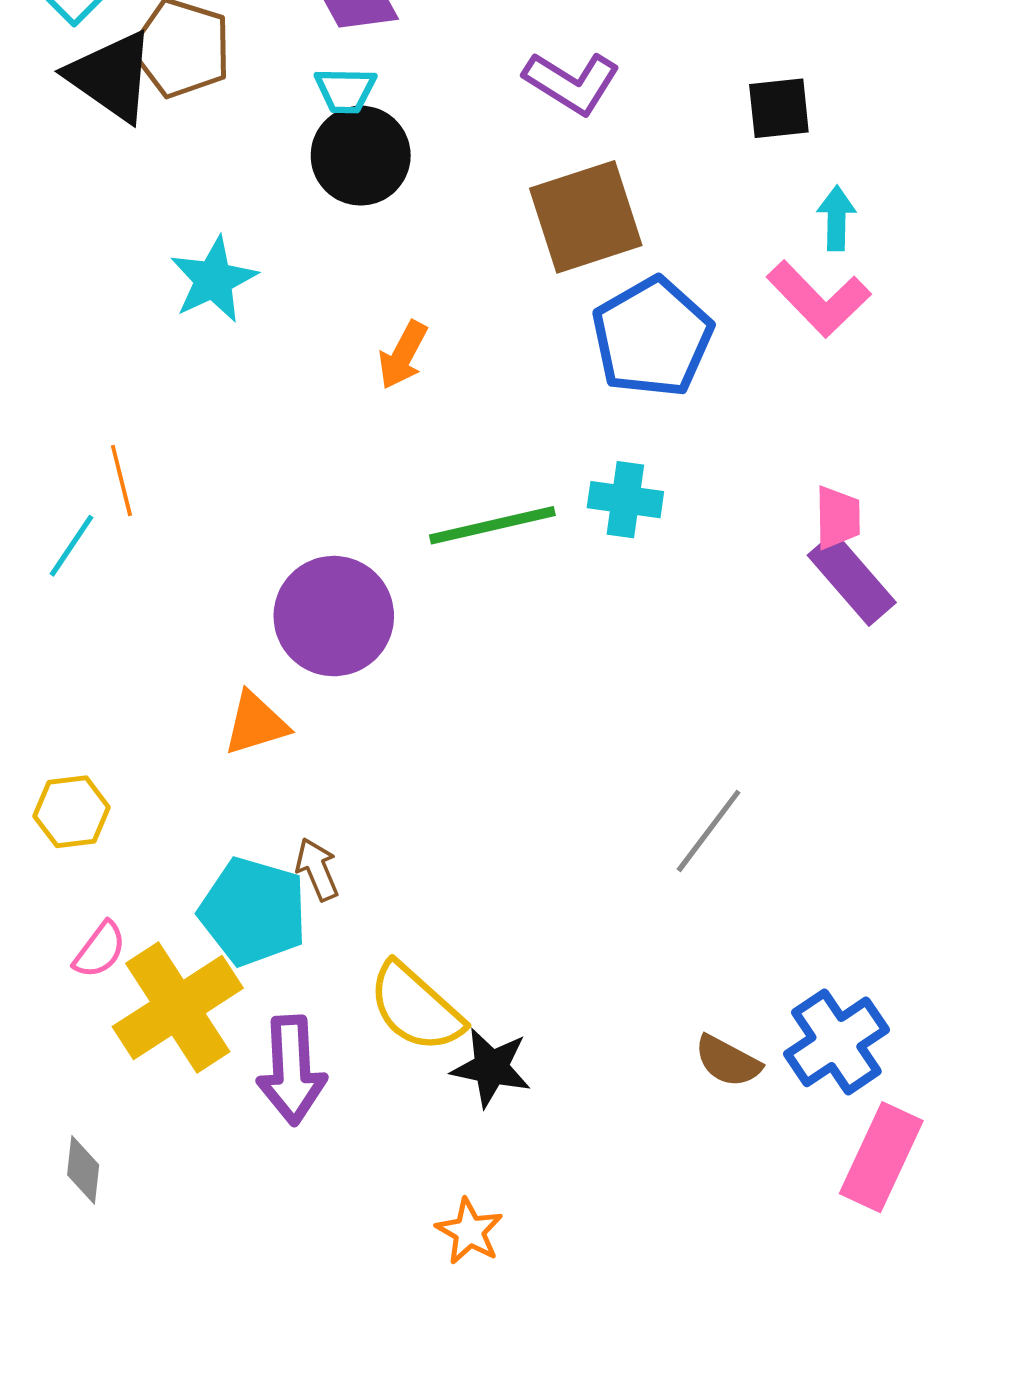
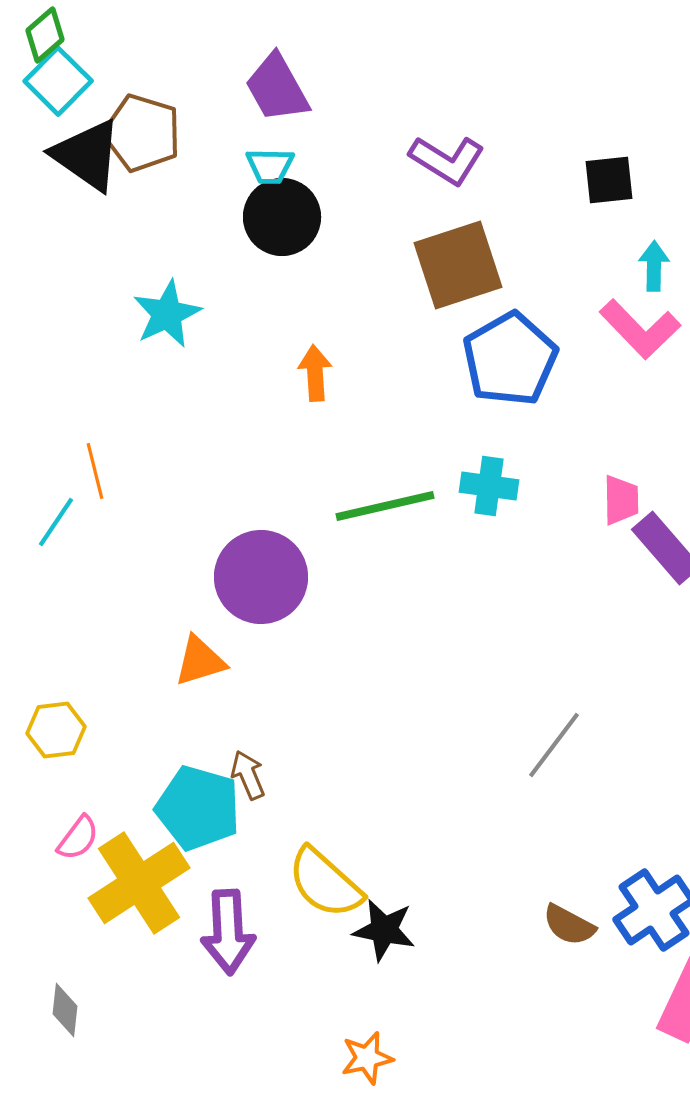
orange arrow: (403, 355) -> (315, 373), turned 148
pink trapezoid: (838, 518) -> (621, 500), moved
orange star: (469, 1231) -> (367, 1058), turned 30

